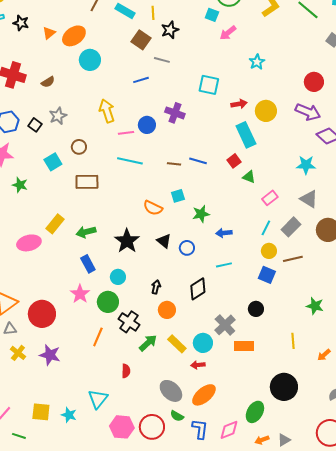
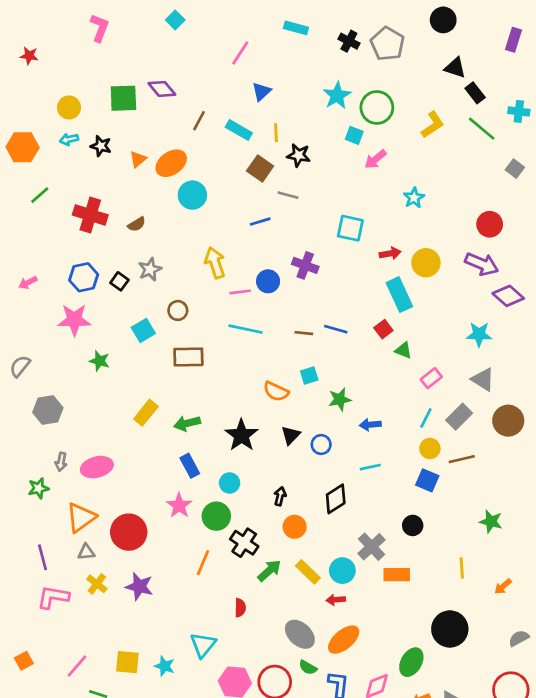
black star: (170, 30) -> (299, 155), turned 30
black triangle: (164, 241) -> (291, 435), turned 35
pink ellipse: (29, 243) -> (97, 467), moved

